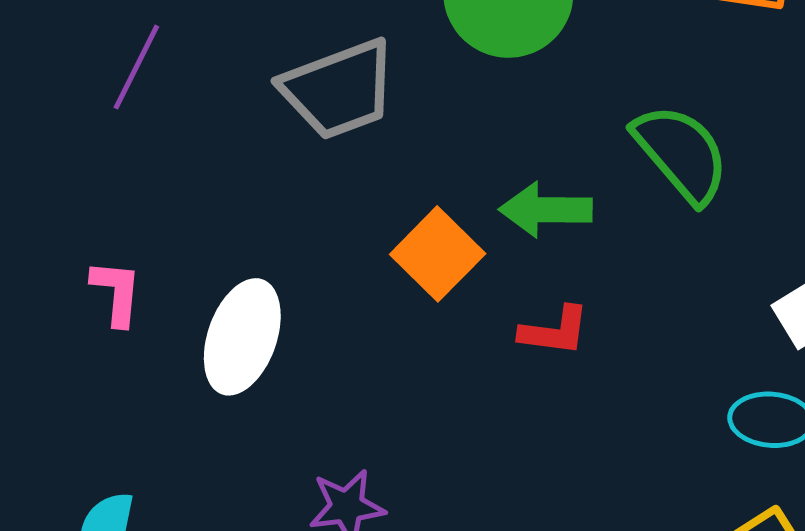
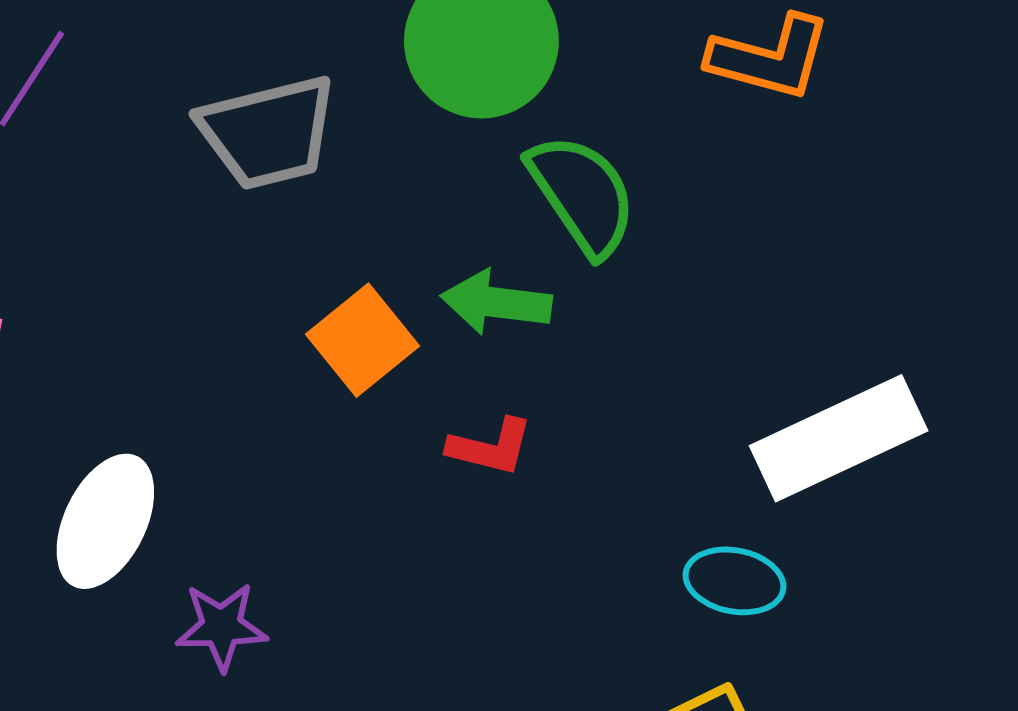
green semicircle: (681, 153) -> (582, 195), moved
white ellipse: (242, 337) -> (105, 521), moved

